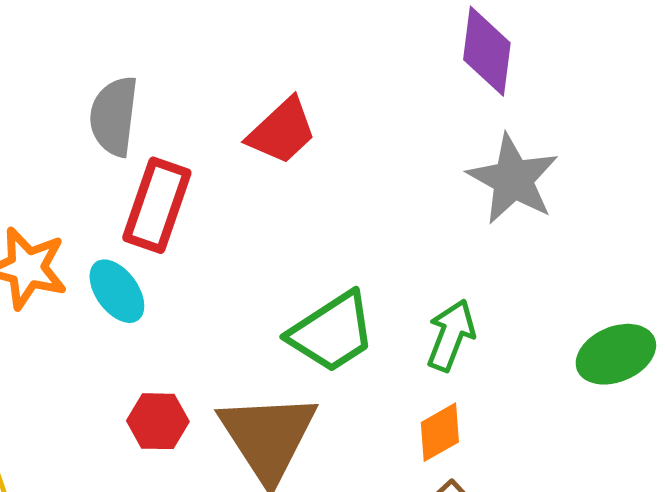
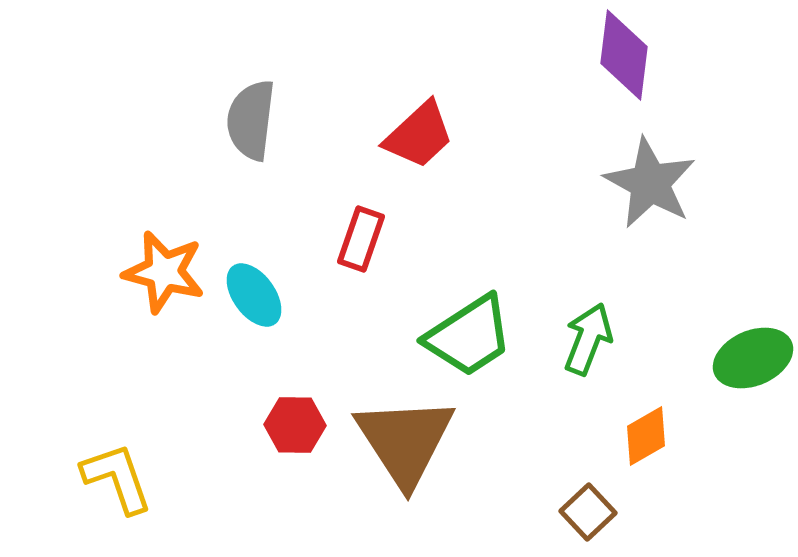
red rectangle: (157, 205) -> (361, 239), moved, size x0.7
orange diamond: (440, 432) -> (646, 436), moved

